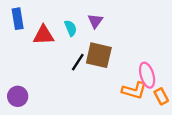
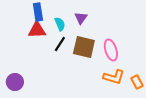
blue rectangle: (18, 19) -> (38, 12), moved
black line: (78, 62) -> (60, 44), moved
pink ellipse: (147, 75) -> (111, 50), moved

